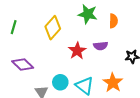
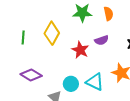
green line: (14, 27) -> (23, 37), moved

